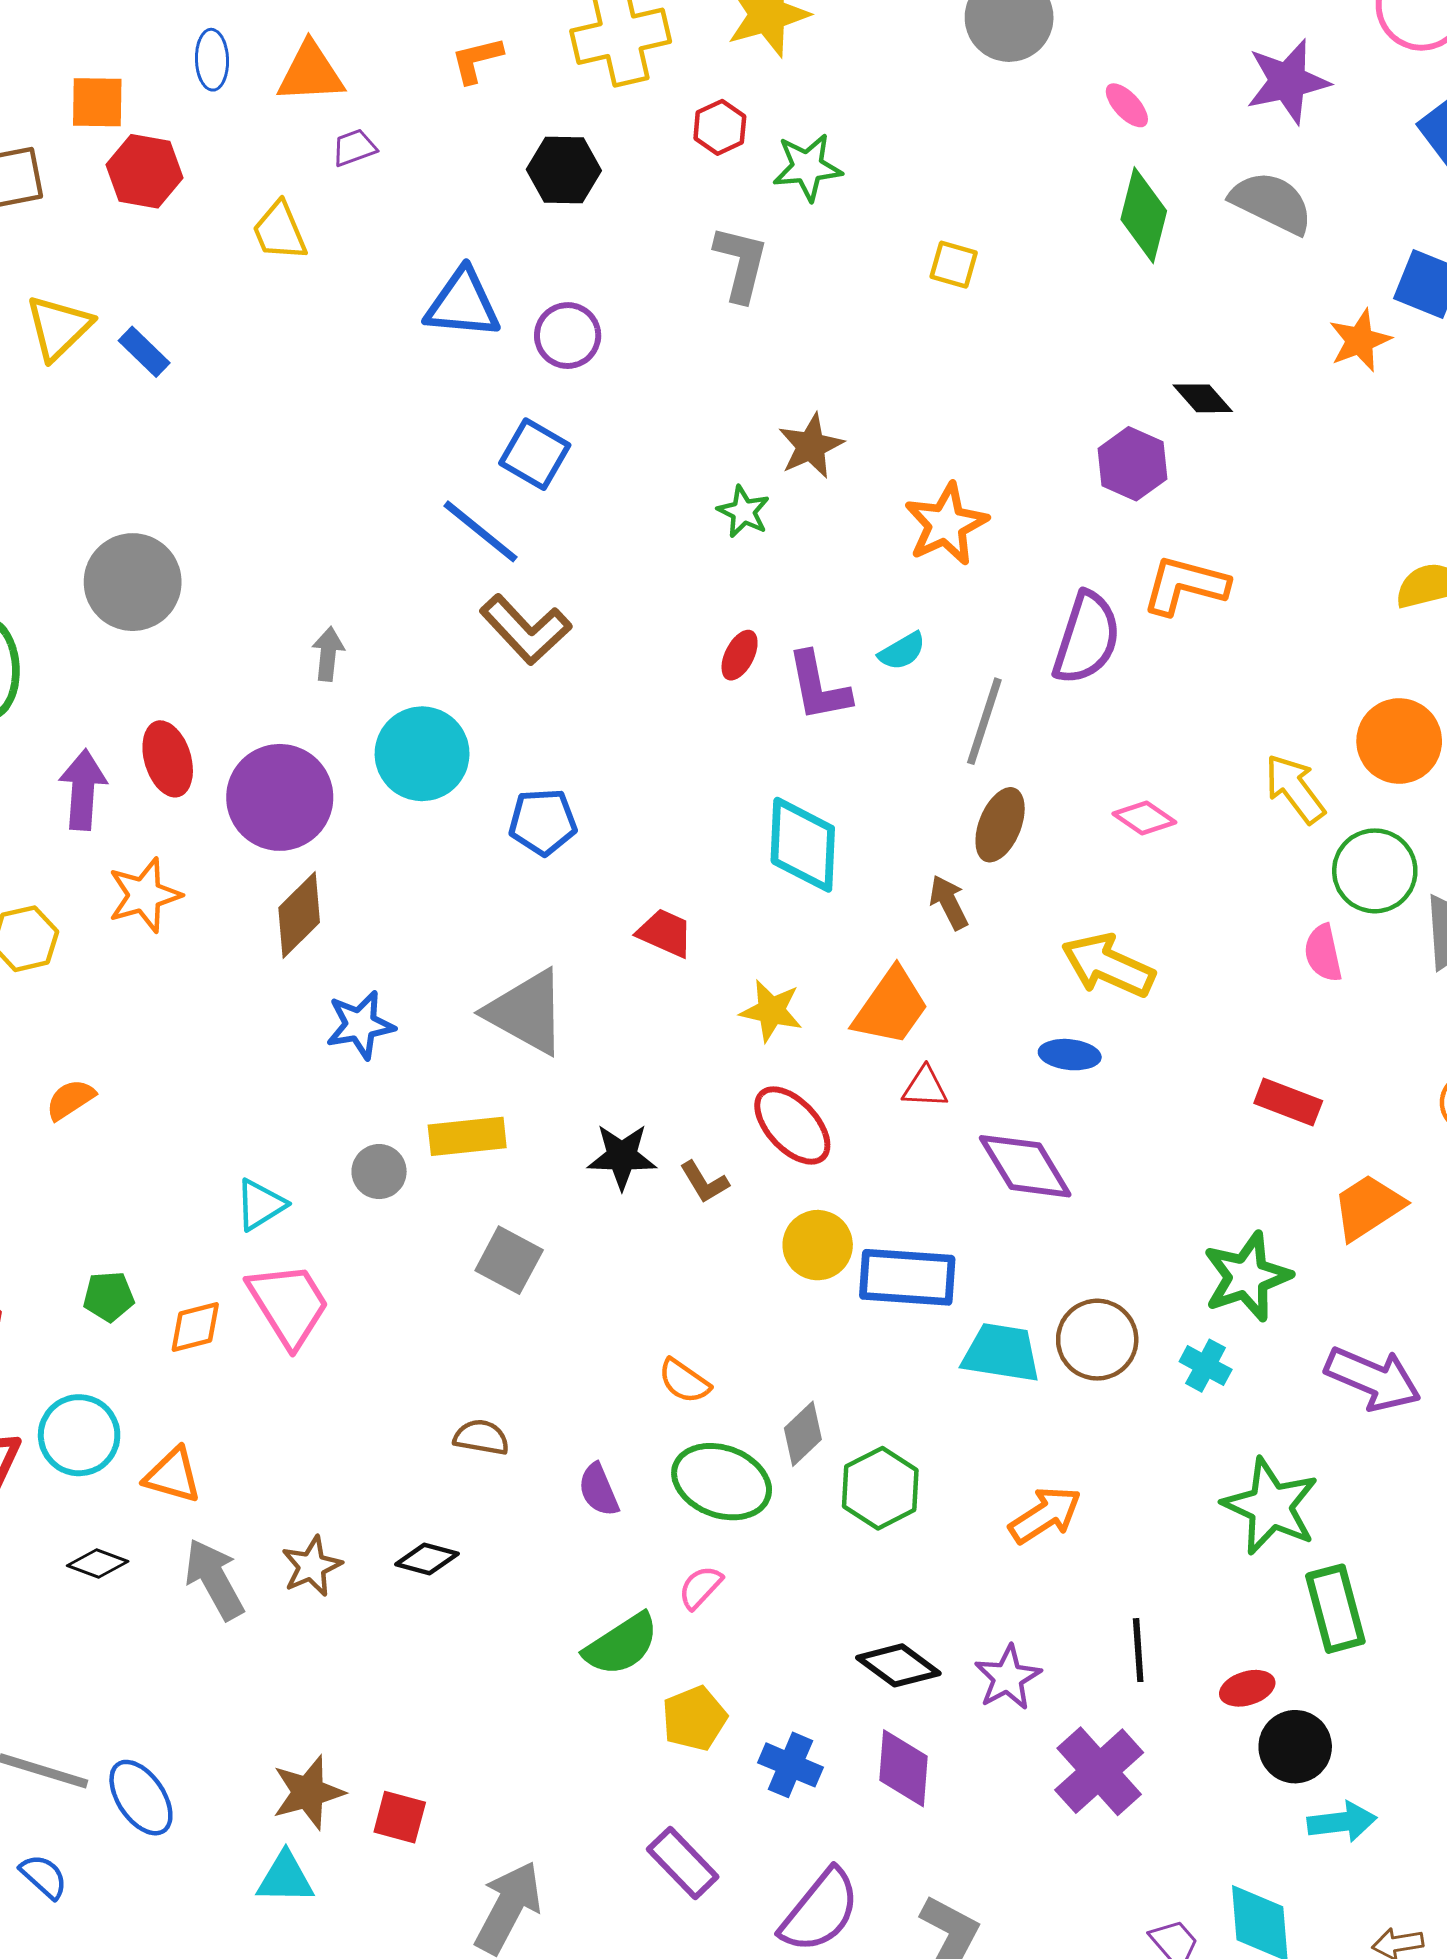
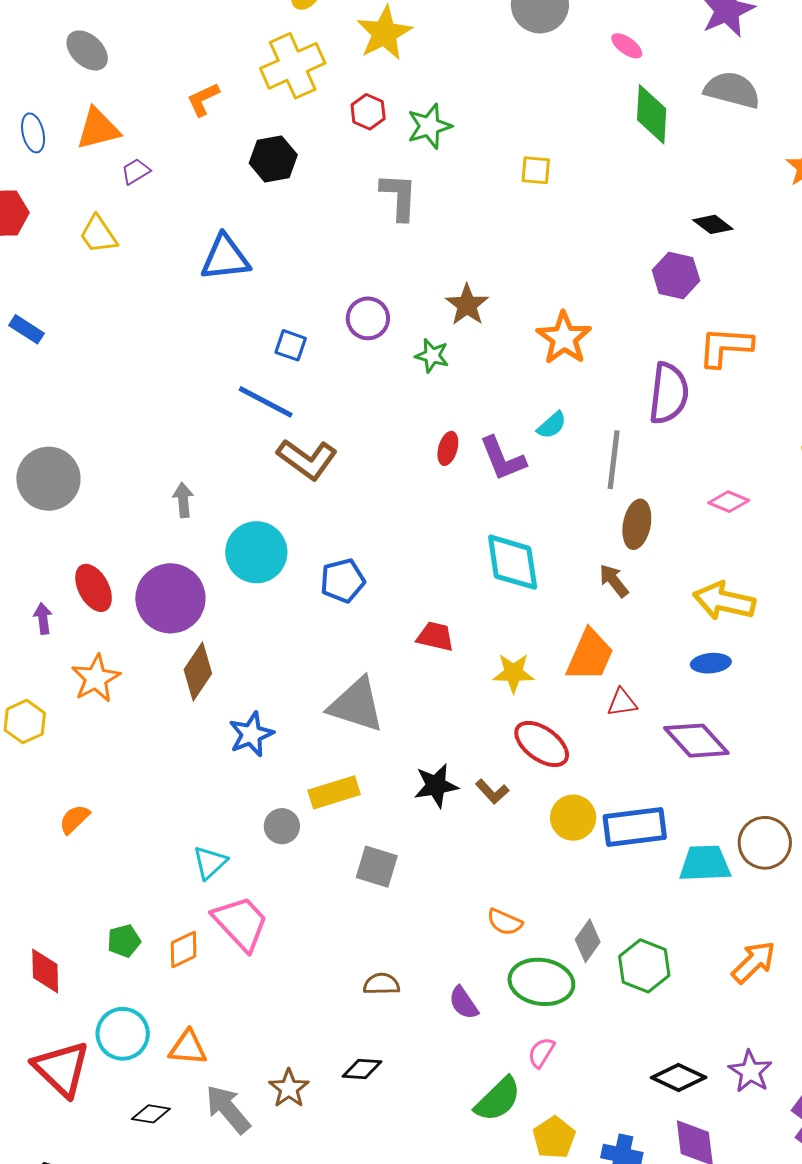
purple circle: (568, 336) -> (368, 318), moved
blue square: (535, 454) -> (291, 345), size x0.7
purple arrow: (83, 790) -> (43, 618), size x0.6

